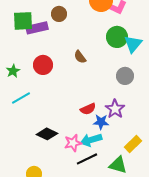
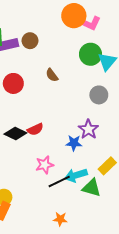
brown circle: (59, 14) -> (30, 41), moved
red semicircle: (88, 109) -> (35, 129), moved
black diamond: (47, 134) -> (15, 134), moved
cyan arrow: (91, 140) -> (76, 175), moved

